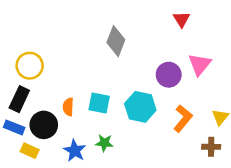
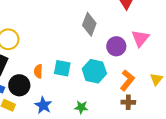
gray diamond: (116, 41) -> (89, 24), moved
green star: (104, 143) -> (81, 107), moved
brown cross: (211, 147) -> (128, 102), moved

